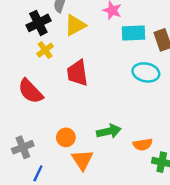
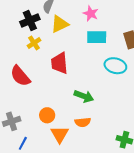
cyan rectangle: (134, 33) -> (97, 37), moved
green arrow: (109, 131) -> (84, 96), moved, turned 30
orange semicircle: (143, 144) -> (83, 122), moved

